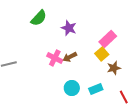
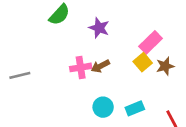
pink cross: (55, 58) -> (81, 67), turned -35
brown star: (114, 68) -> (165, 66), moved

